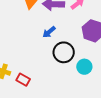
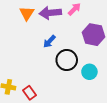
red rectangle: (23, 80) -> (29, 93), turned 32

